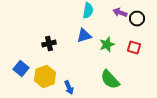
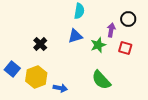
purple arrow: (120, 13) -> (111, 30), moved, turned 80
black cross: (49, 44) -> (40, 44), turned -32
blue arrow: (69, 88) -> (60, 88), turned -56

